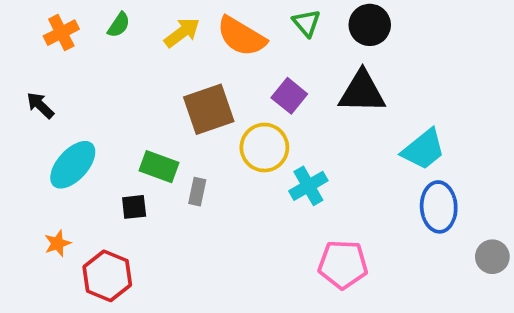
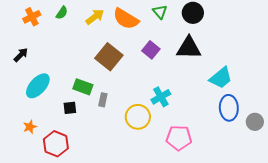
black arrow: (40, 105) -> (21, 55), turned 91
brown square: (209, 109) -> (109, 57), turned -32
yellow circle: (264, 148) -> (138, 117), moved
gray circle: (492, 257) -> (255, 122), moved

